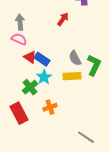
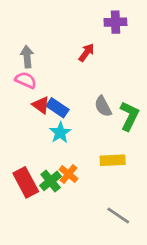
yellow rectangle: (72, 76) -> (113, 160), moved
green cross: (30, 87) -> (51, 181), moved
orange cross: (50, 107) -> (69, 174), turned -32

